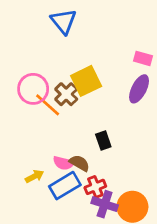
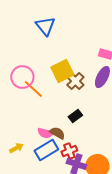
brown cross: (66, 94) -> (75, 81), moved
black rectangle: (103, 141) -> (75, 116), turned 72
yellow arrow: (34, 176) -> (16, 148), moved

